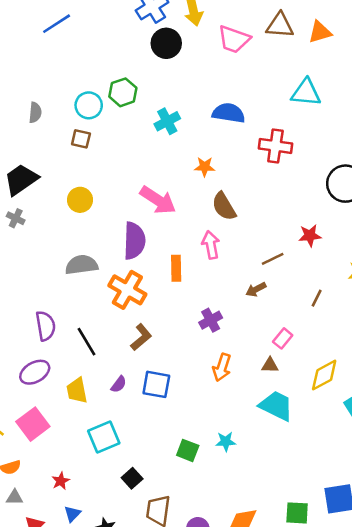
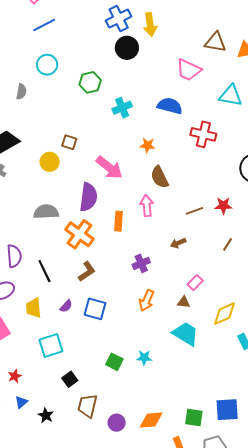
pink trapezoid: (234, 39) -> (189, 70), moved
cyan circle: (89, 105) -> (47, 65), moved
brown square: (81, 139) -> (69, 142), moved
brown line: (273, 259) -> (194, 211), moved
brown line: (317, 298) -> (227, 244), moved

